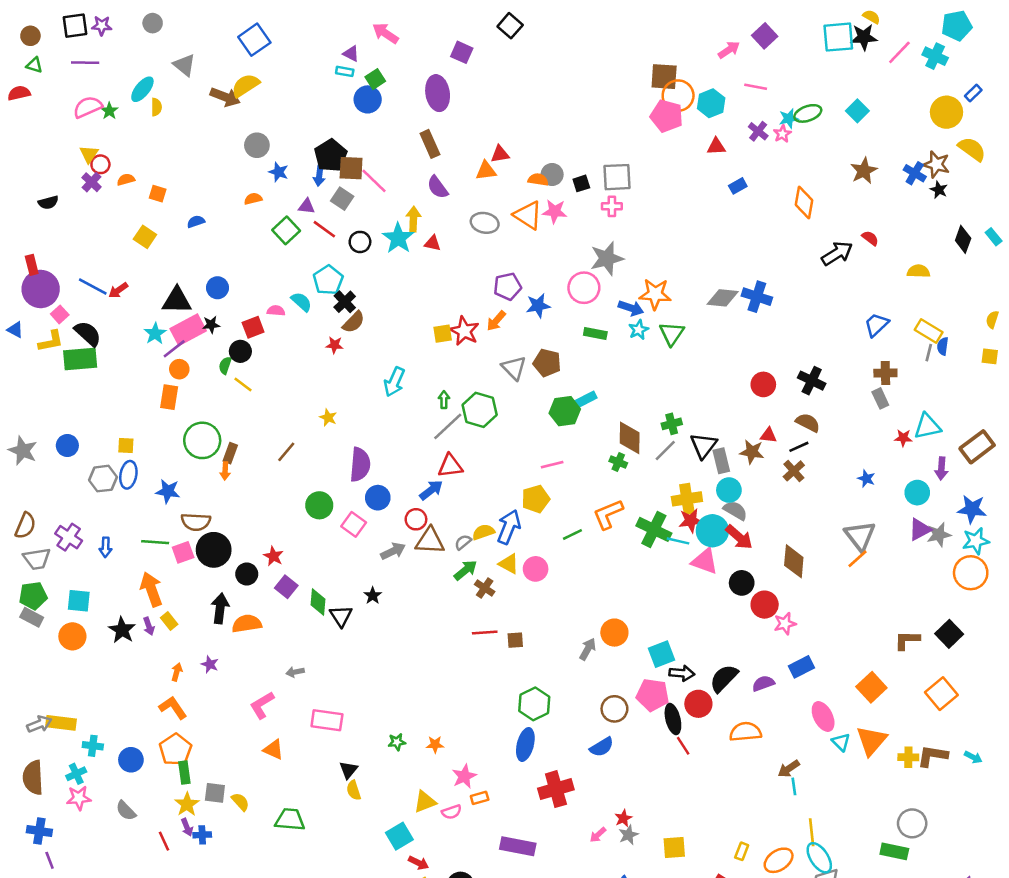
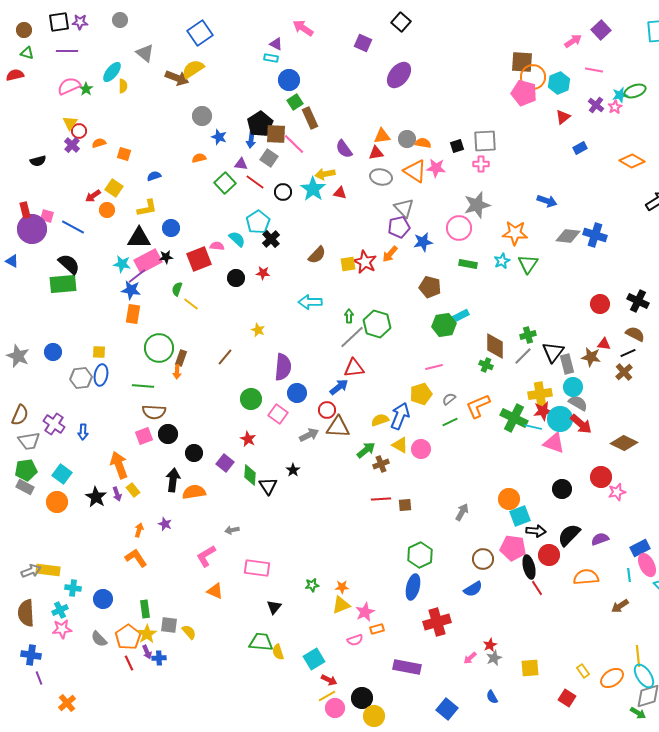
green square: (375, 79) -> (295, 102), moved
purple ellipse: (438, 93) -> (399, 75), moved, turned 48
brown rectangle: (430, 144) -> (310, 118), moved
red triangle: (716, 147) -> (563, 117), turned -35
red triangle: (500, 154) -> (376, 153), moved
gray circle: (552, 175) -> (407, 139), moved
orange diamond: (804, 202) -> (632, 161), turned -70
yellow arrow: (413, 219) -> (325, 174), turned -102
red arrow: (118, 290) -> (93, 196), moved
blue arrow: (631, 308) -> (547, 201), moved
pink square: (60, 314) -> (47, 216), moved, turned -32
brown semicircle: (354, 322) -> (317, 255), moved
red square: (253, 327) -> (199, 259), size x1.4
cyan star: (155, 334) -> (122, 264), turned -30
yellow L-shape: (51, 341) -> (147, 208), moved
black circle: (240, 351) -> (236, 278), moved
gray triangle: (514, 368) -> (404, 208), moved
orange circle: (179, 369) -> (107, 210), moved
cyan arrow: (394, 382) -> (310, 302), turned 65
blue star: (168, 491) -> (131, 290), moved
green line: (155, 542) -> (143, 386), moved
gray semicircle: (463, 542) -> (449, 399), moved
black circle: (214, 550) -> (168, 434), size x0.7
red star: (273, 556) -> (248, 439), moved
brown diamond: (794, 561) -> (624, 443), turned -68
black circle: (742, 583) -> (562, 489), moved
brown cross: (485, 588) -> (381, 464), turned 35
cyan square: (79, 601) -> (62, 474), turned 30
orange circle: (614, 633) -> (509, 499), moved
blue rectangle: (801, 667) -> (640, 548), moved
orange pentagon: (175, 750) -> (128, 637), moved
cyan line: (794, 786) -> (629, 575), moved
yellow semicircle: (354, 790) -> (278, 652), moved
yellow triangle: (425, 802) -> (341, 605), moved
green trapezoid: (290, 820) -> (261, 642), moved
yellow rectangle: (742, 851) -> (583, 671), turned -56

